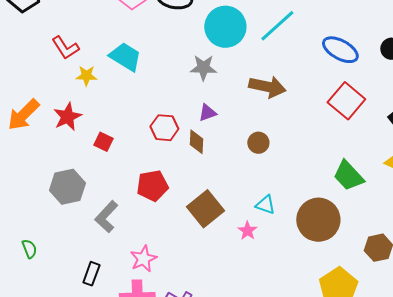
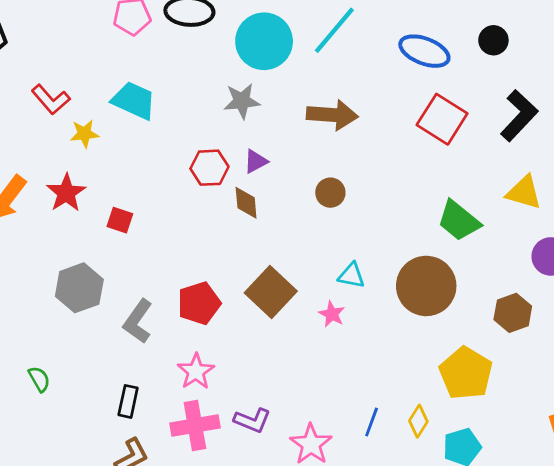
red hexagon: (164, 128) -> (209, 168), moved
red pentagon: (152, 186) -> (199, 303), moved

